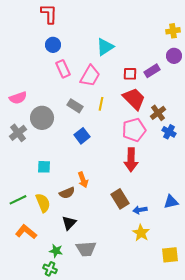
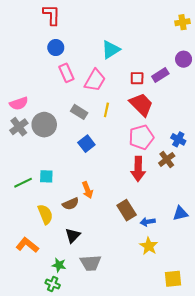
yellow cross: (173, 31) -> (182, 22), moved
brown cross: (158, 113) -> (167, 159), moved
gray cross: (18, 133) -> (19, 127), moved
green line: (18, 200) -> (23, 183), moved
yellow square: (170, 255) -> (173, 279), moved

